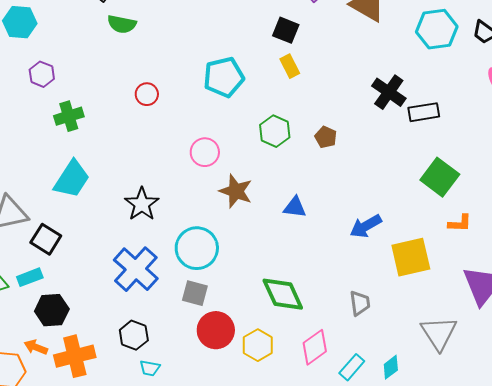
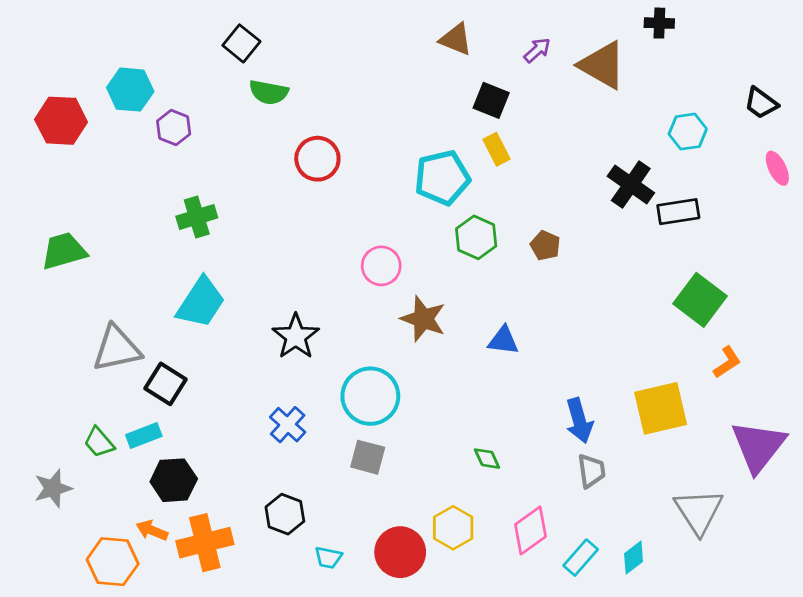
cyan hexagon: (437, 29) -> (688, 132), moved, size x0.7
purple hexagon: (42, 74) -> (174, 128), moved
cyan pentagon: (224, 77) -> (442, 178), moved
red circle: (147, 94) -> (317, 159), moved, size x1.4
orange L-shape: (460, 223) -> (727, 362), turned -35
blue arrow: (366, 226) -> (579, 421), moved, turned -76
blue cross: (136, 269) -> (288, 425), size x0.6
green diamond: (283, 294) -> (487, 459), size x0.5
red circle: (216, 330) -> (400, 552), moved
cyan trapezoid: (150, 368) -> (328, 558), moved

